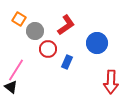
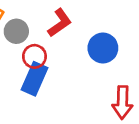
blue rectangle: (67, 62) -> (34, 79), moved, size x1.6

